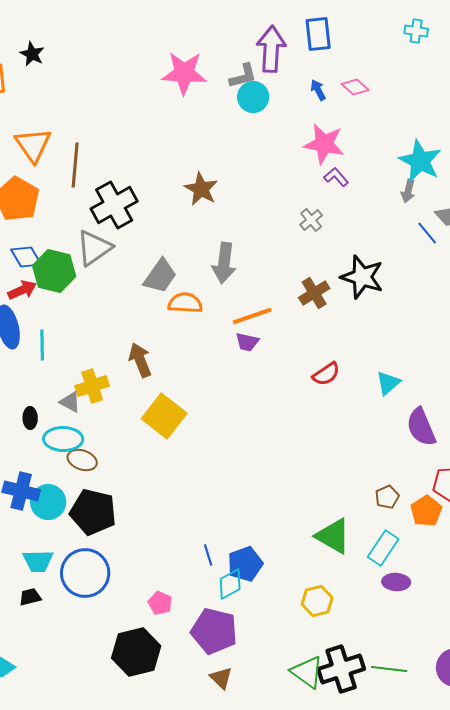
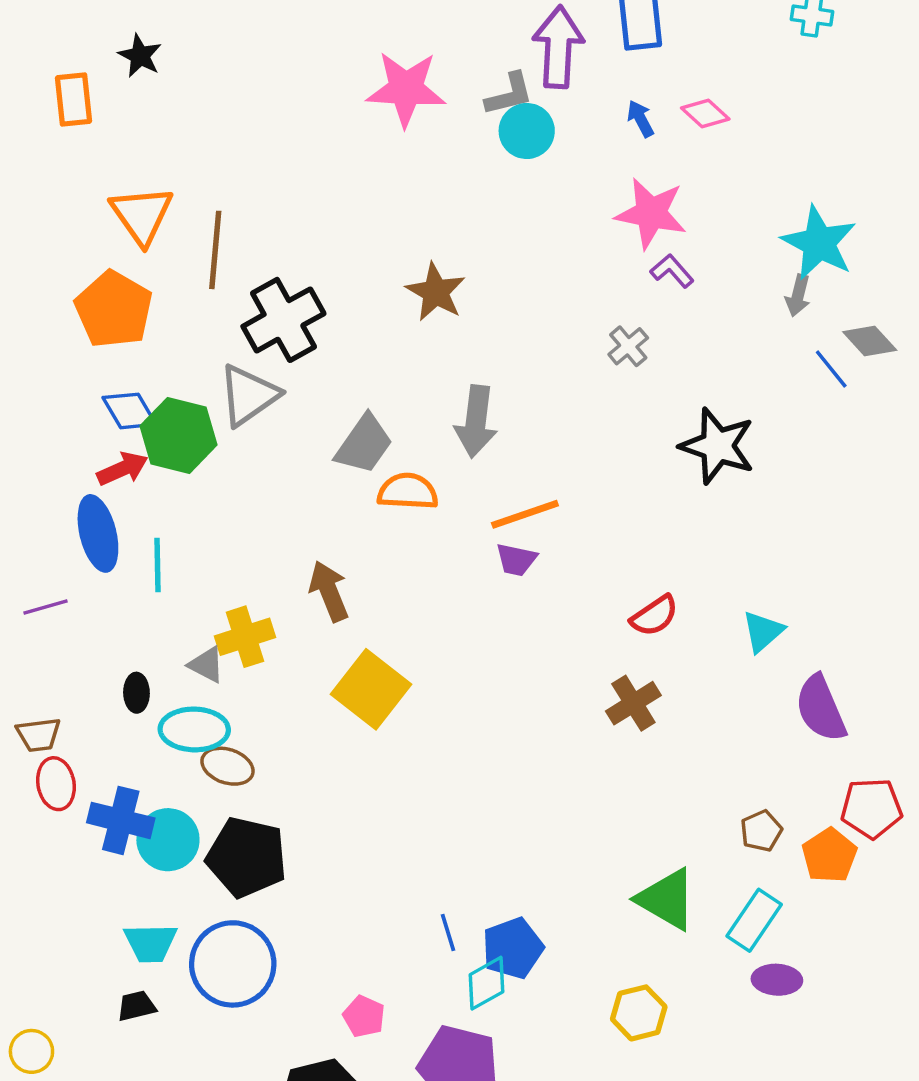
brown cross: (314, 293) -> (633, 703), moved

